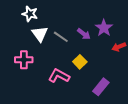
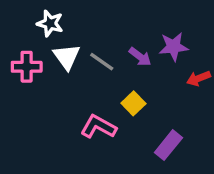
purple star: (104, 28) -> (173, 47), turned 30
pink cross: (24, 60) -> (27, 67), moved

